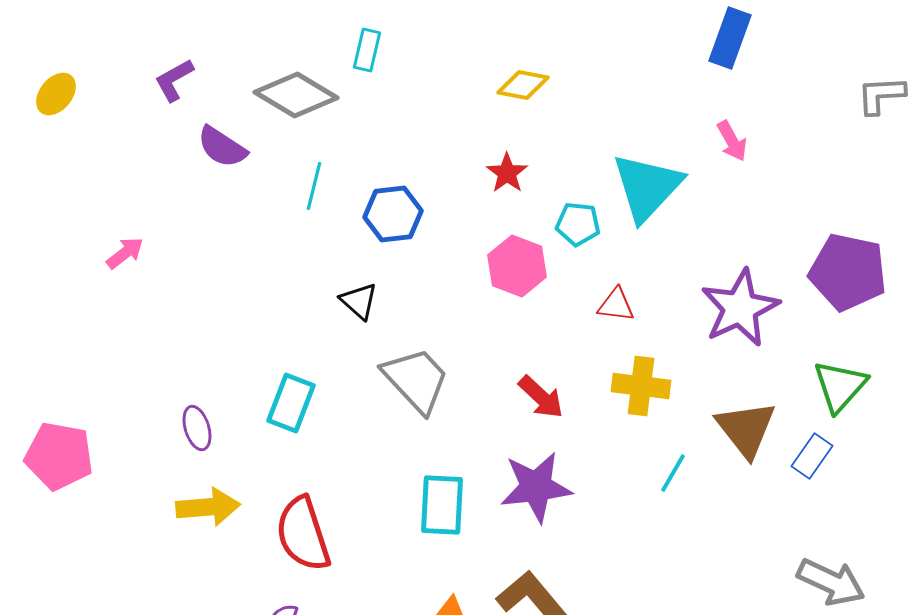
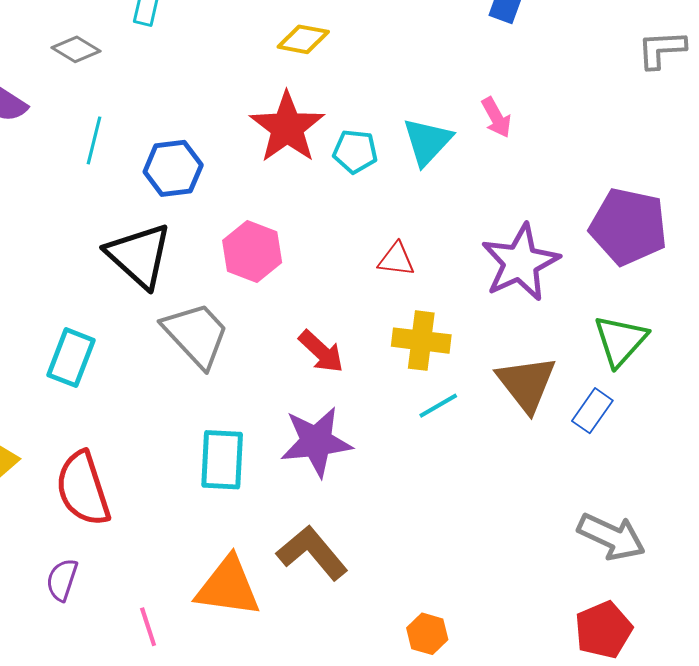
gray diamond: (296, 95) -> (76, 49), size x0.6
pink arrow: (732, 141) -> (496, 117), moved
red star: (507, 173) -> (287, 127), size x1.8
cyan triangle: (647, 187) -> (427, 141), size x0.7
cyan pentagon: (578, 224) -> (355, 151), moved
pink hexagon: (517, 266) -> (252, 252), moved
black triangle: (359, 301) -> (139, 256), size x1.8
cyan line: (673, 473) -> (438, 406), moved, turned 30

